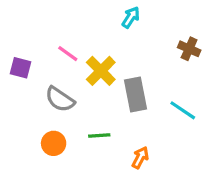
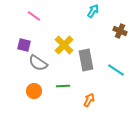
cyan arrow: (131, 17) -> (93, 11), moved
pink line: (68, 54) -> (34, 16), moved
purple square: (20, 68) -> (24, 45), moved

